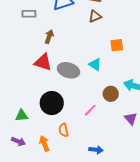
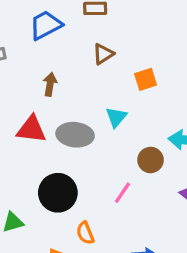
brown triangle: (95, 16) -> (103, 54), moved
brown arrow: (49, 37) -> (50, 84), moved
cyan triangle: (95, 64) -> (116, 117), turned 48

